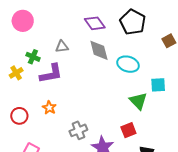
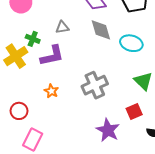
yellow cross: (16, 73) -> (16, 56), size x1.6
red circle: (19, 116) -> (19, 111), moved
gray cross: (78, 130) -> (95, 85), moved, size x1.4

